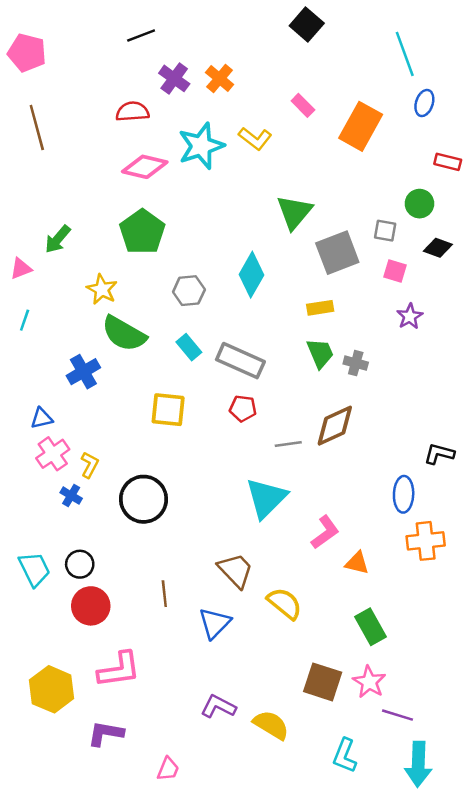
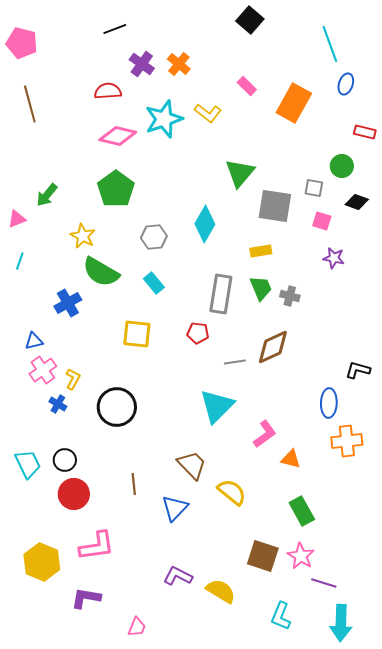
gray square: (337, 253) -> (275, 206), turned 30
purple star: (410, 316) -> (334, 258), turned -30
gray rectangle: (240, 361) -> (221, 294), moved, turned 75

